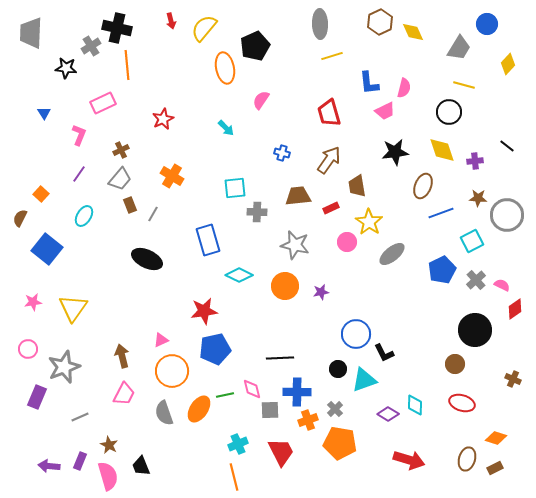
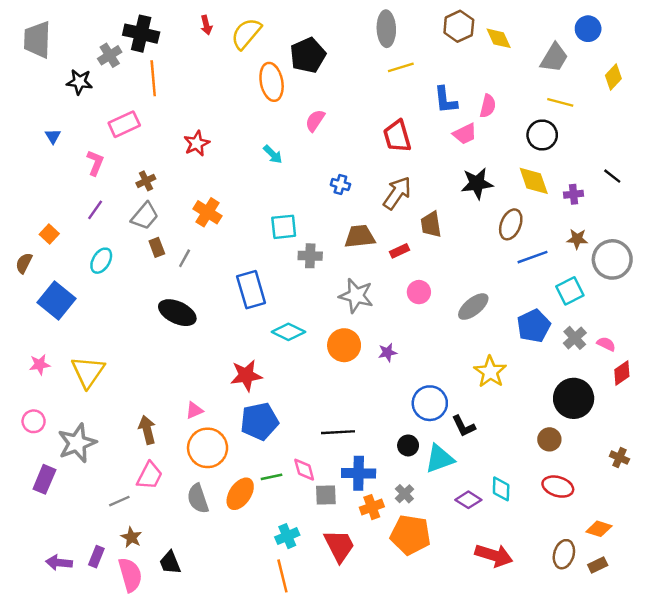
yellow star: (369, 222) -> (490, 372), moved
gray line: (80, 417) -> (119, 501), moved

